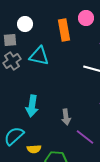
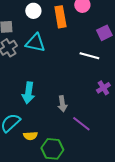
white circle: (25, 24) -> (33, 11), moved

